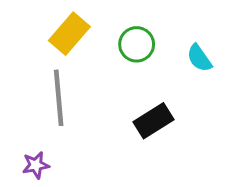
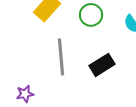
gray line: (59, 98) -> (61, 57), moved

